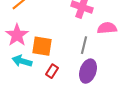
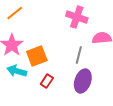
orange square: (42, 46) -> (37, 56), turned -30

